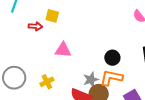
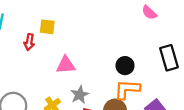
red arrow: (35, 26) -> (29, 42), turned 104
gray star: (91, 80) -> (80, 95), moved

